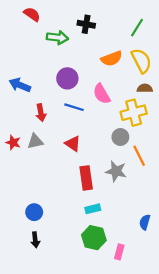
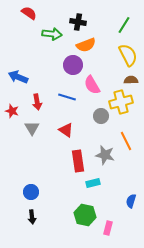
orange semicircle: (112, 59) -> (86, 45), moved
purple circle: (67, 78) -> (73, 65), moved
gray circle: (120, 137) -> (101, 116), moved
gray triangle: (35, 141) -> (32, 128), turned -49
red star: (13, 143) -> (12, 111), moved
cyan rectangle: (93, 209) -> (93, 183), moved

